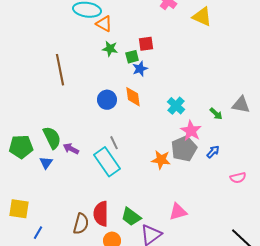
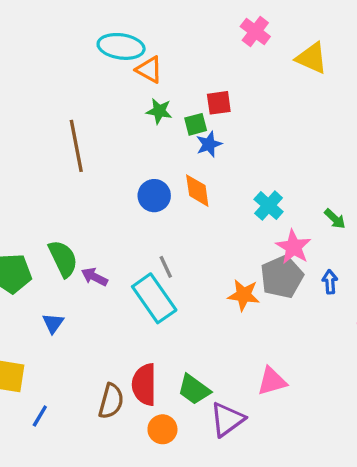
blue arrow: (213, 152) -> (330, 282), turned -48
blue triangle: (46, 163) -> (53, 323), moved

